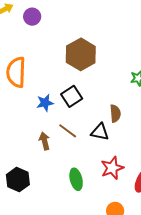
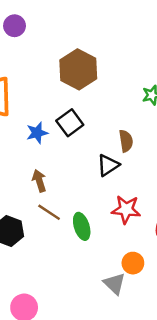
brown line: (68, 131) -> (49, 212), moved
black triangle: (100, 132) -> (108, 165), turned -42
red star: (112, 168) -> (126, 209), turned 30

